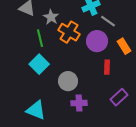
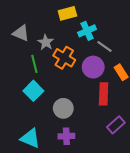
red rectangle: (107, 67) -> (104, 94), size x1.5
purple cross: (79, 103) -> (66, 136), moved

